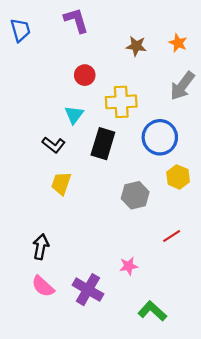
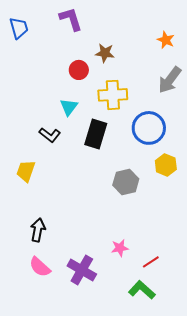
brown star: (136, 46) -> (105, 53), moved
yellow trapezoid: (61, 183) -> (26, 171), moved
red line: (172, 236) -> (151, 262), moved

